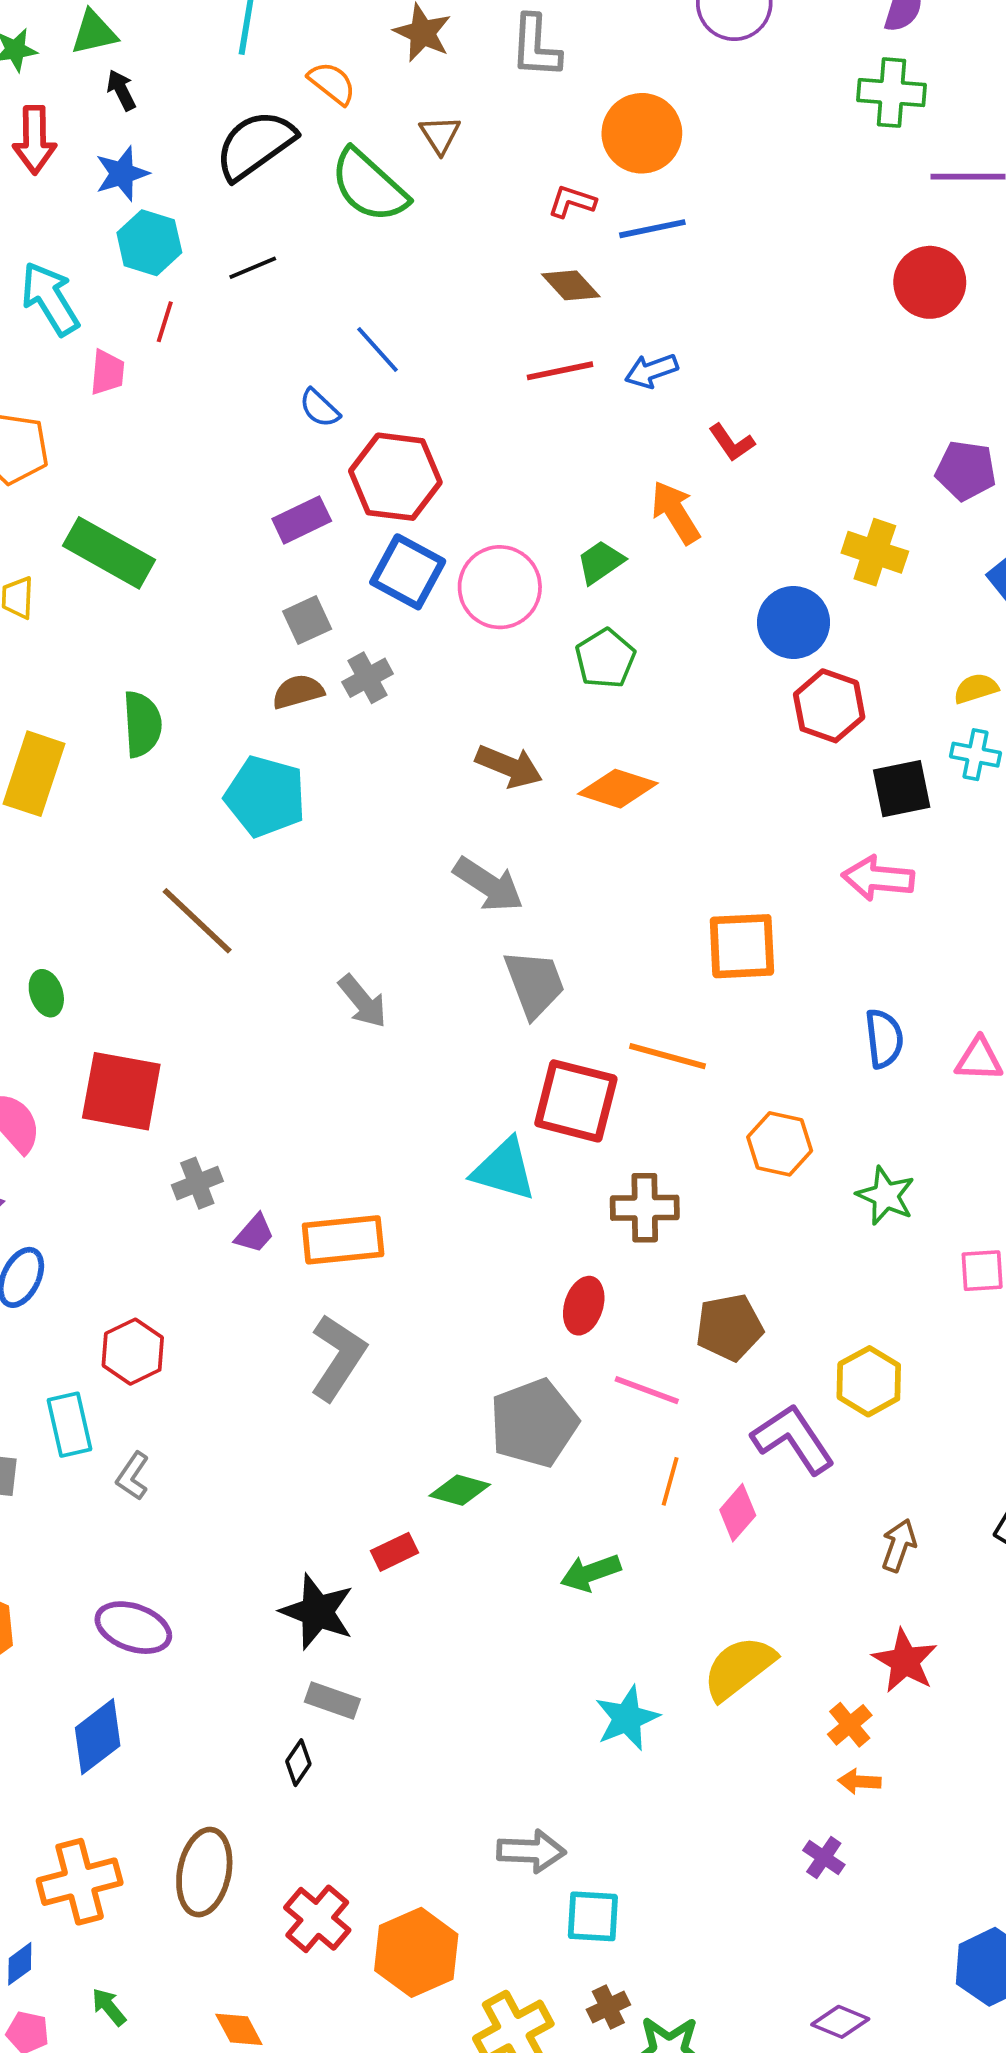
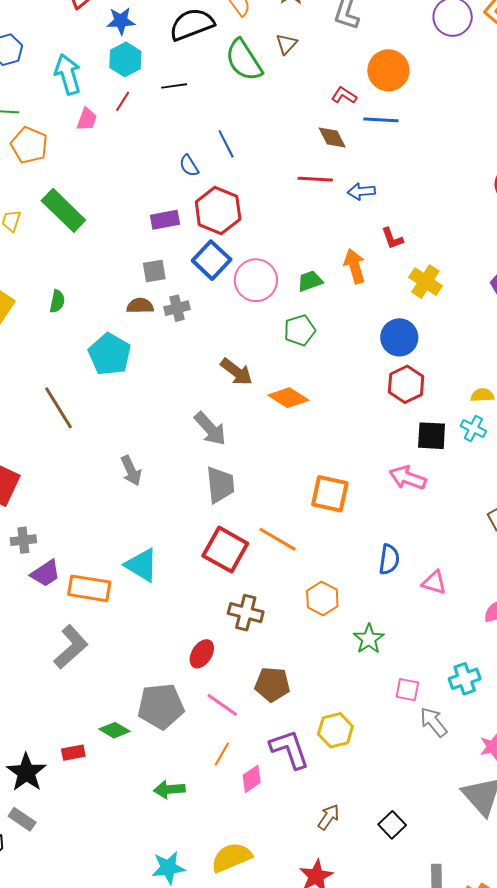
yellow cross: (875, 552) -> (425, 282), moved
green semicircle: (142, 724) -> (57, 301), size x0.7
cyan triangle: (504, 1170) -> (142, 565), moved
purple trapezoid: (255, 1234) -> (45, 573), size x1.4

